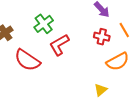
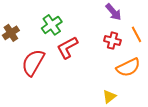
red semicircle: (27, 60) -> (33, 63), turned 84

